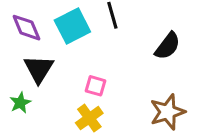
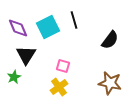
brown star: (168, 112) -> (110, 83), turned 30

